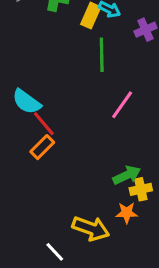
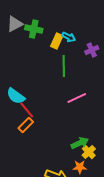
pink line: (122, 105) -> (77, 98), turned 30
yellow cross: (141, 189) -> (89, 152), turned -32

